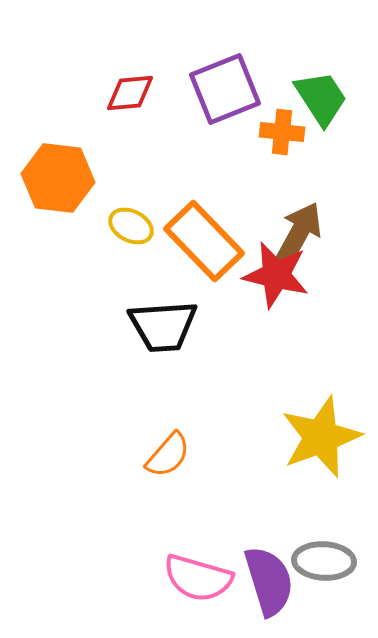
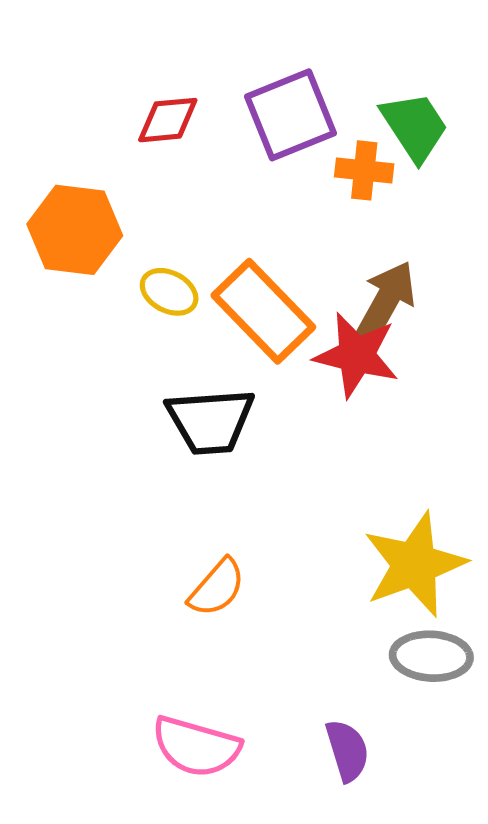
gray ellipse: (324, 561) -> (431, 656), moved
pink semicircle: (198, 578) -> (196, 747), moved
purple semicircle: (269, 581) -> (347, 750), size x0.7

